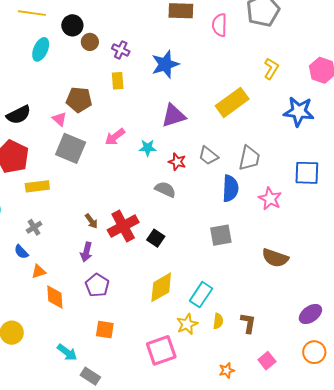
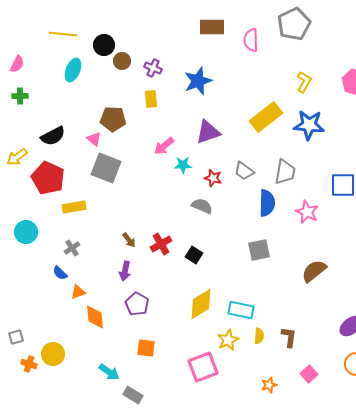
blue star: (299, 112) -> (309, 125), moved
pink arrow: (115, 137) -> (164, 146), moved
red cross: (123, 226) -> (161, 244), size x0.7
brown semicircle: (275, 258) -> (314, 271), turned 124
cyan rectangle: (201, 295) -> (241, 310), turned 70

